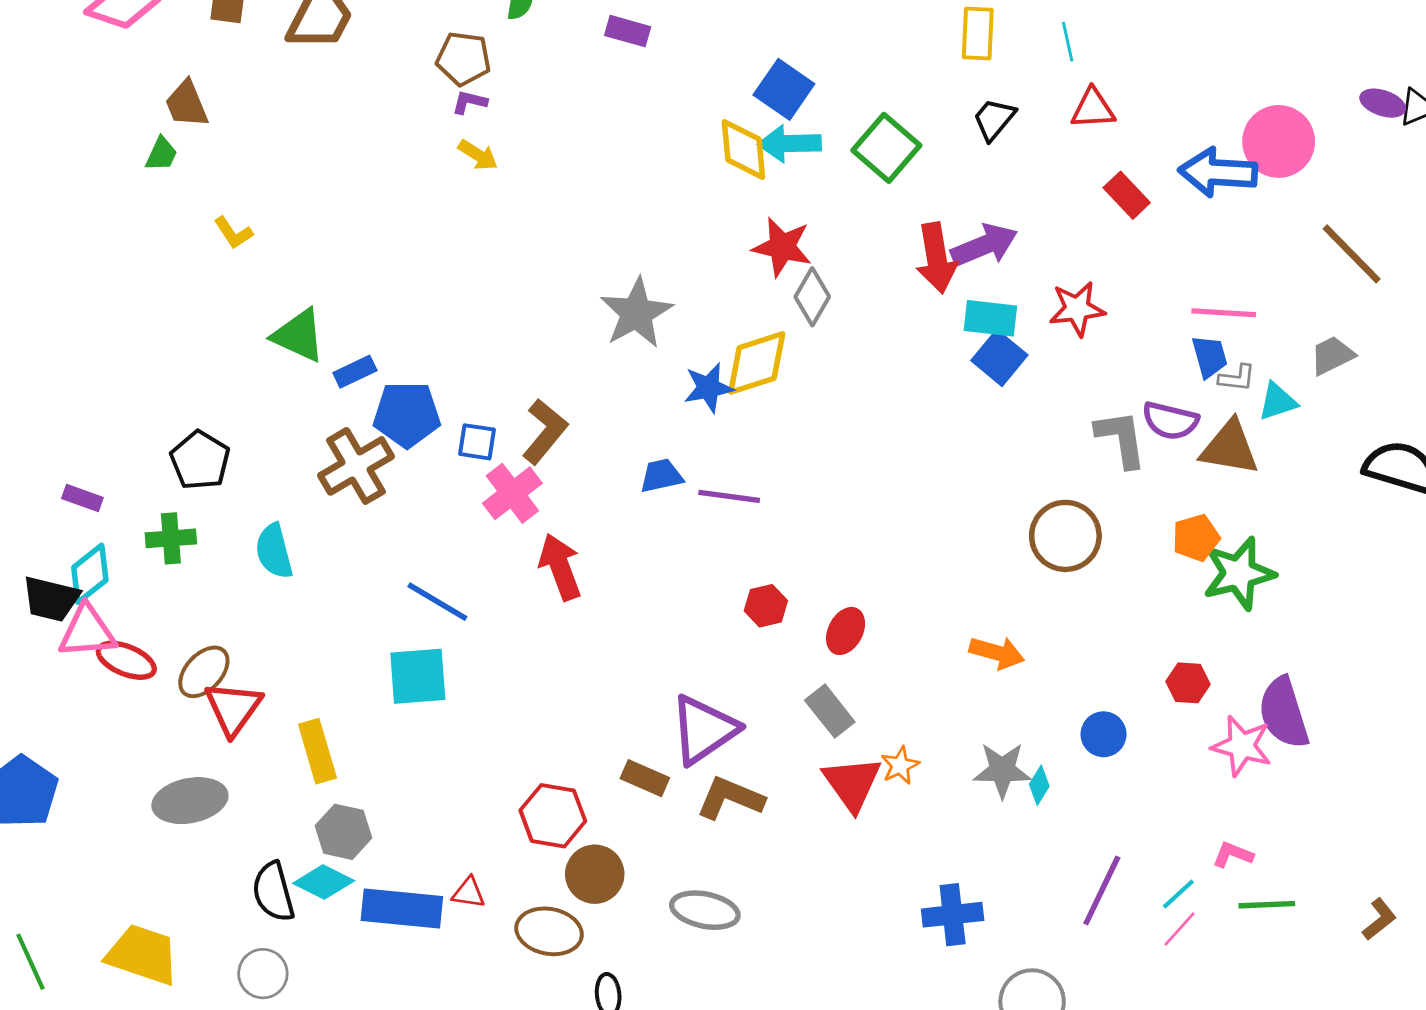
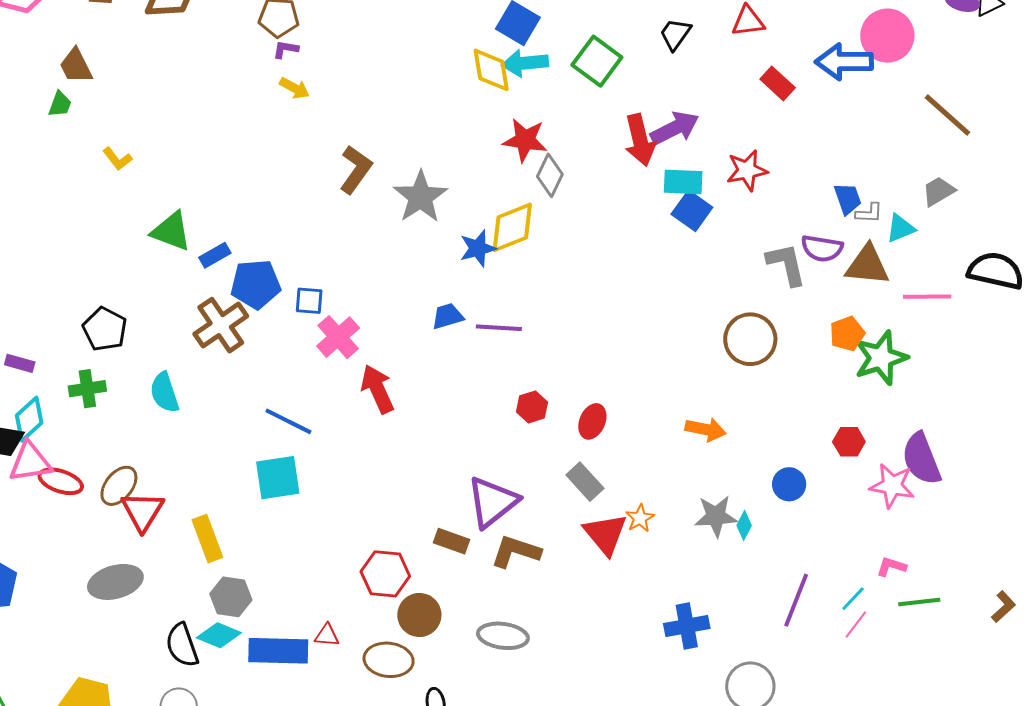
pink line: (1224, 313) -> (927, 297), moved
brown L-shape: (545, 431) -> (356, 170), moved

